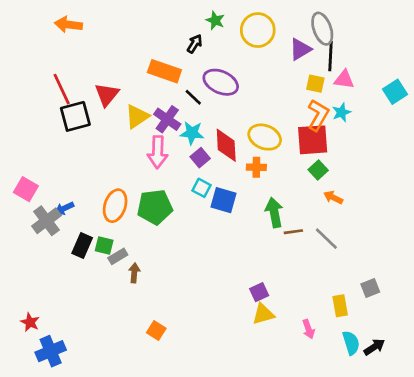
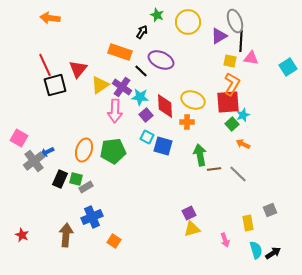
cyan star: (341, 112) -> (243, 115), moved
brown arrow: (134, 273) -> (66, 235), moved, size x1.6
blue cross: (51, 351) -> (92, 217), moved

